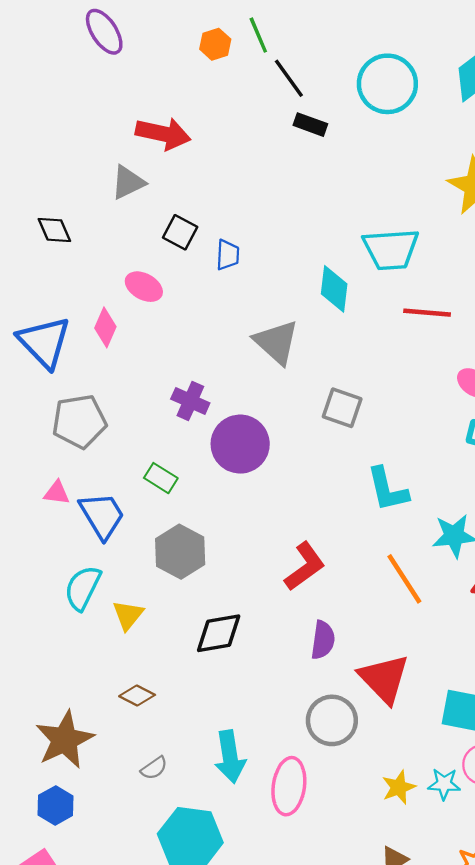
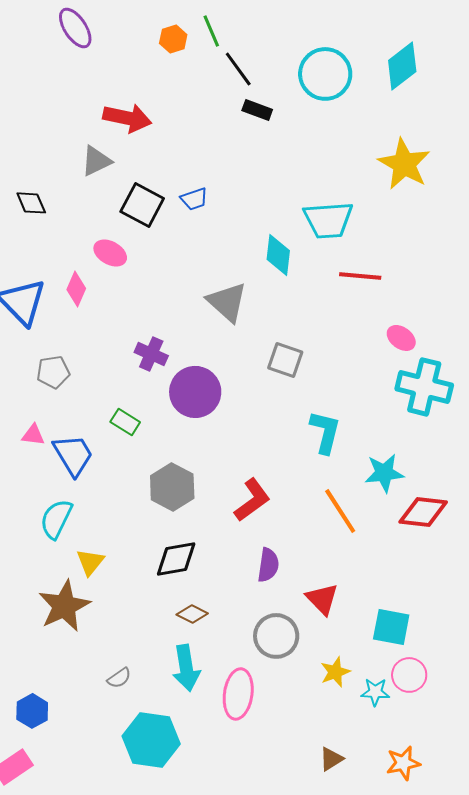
black square: (180, 232) -> (142, 205), size x1.4
blue trapezoid: (228, 255) -> (194, 199), moved, turned 68
gray pentagon: (79, 421) -> (53, 372), size x0.7
cyan L-shape: (387, 489) -> (325, 432), turned -153
gray hexagon: (180, 552) -> (172, 487), moved
yellow triangle: (128, 615) -> (90, 562), moved
red triangle: (384, 679) -> (322, 599), size x0.7
brown diamond: (137, 696) -> (192, 614), moved
brown star: (65, 740) -> (64, 606), moved
yellow star: (399, 787) -> (335, 672), moved

